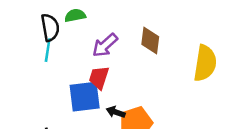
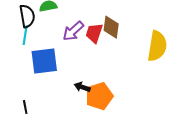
red trapezoid: (99, 77) -> (94, 33), moved
blue square: (85, 97) -> (44, 61), moved

